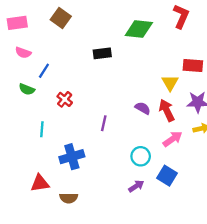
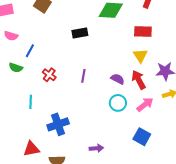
red rectangle: (193, 65) -> (143, 31), moved
purple line: (104, 123) -> (83, 76), moved
cyan circle: (141, 156) -> (118, 103), moved
purple arrow: (136, 186) -> (96, 148), moved, turned 32

